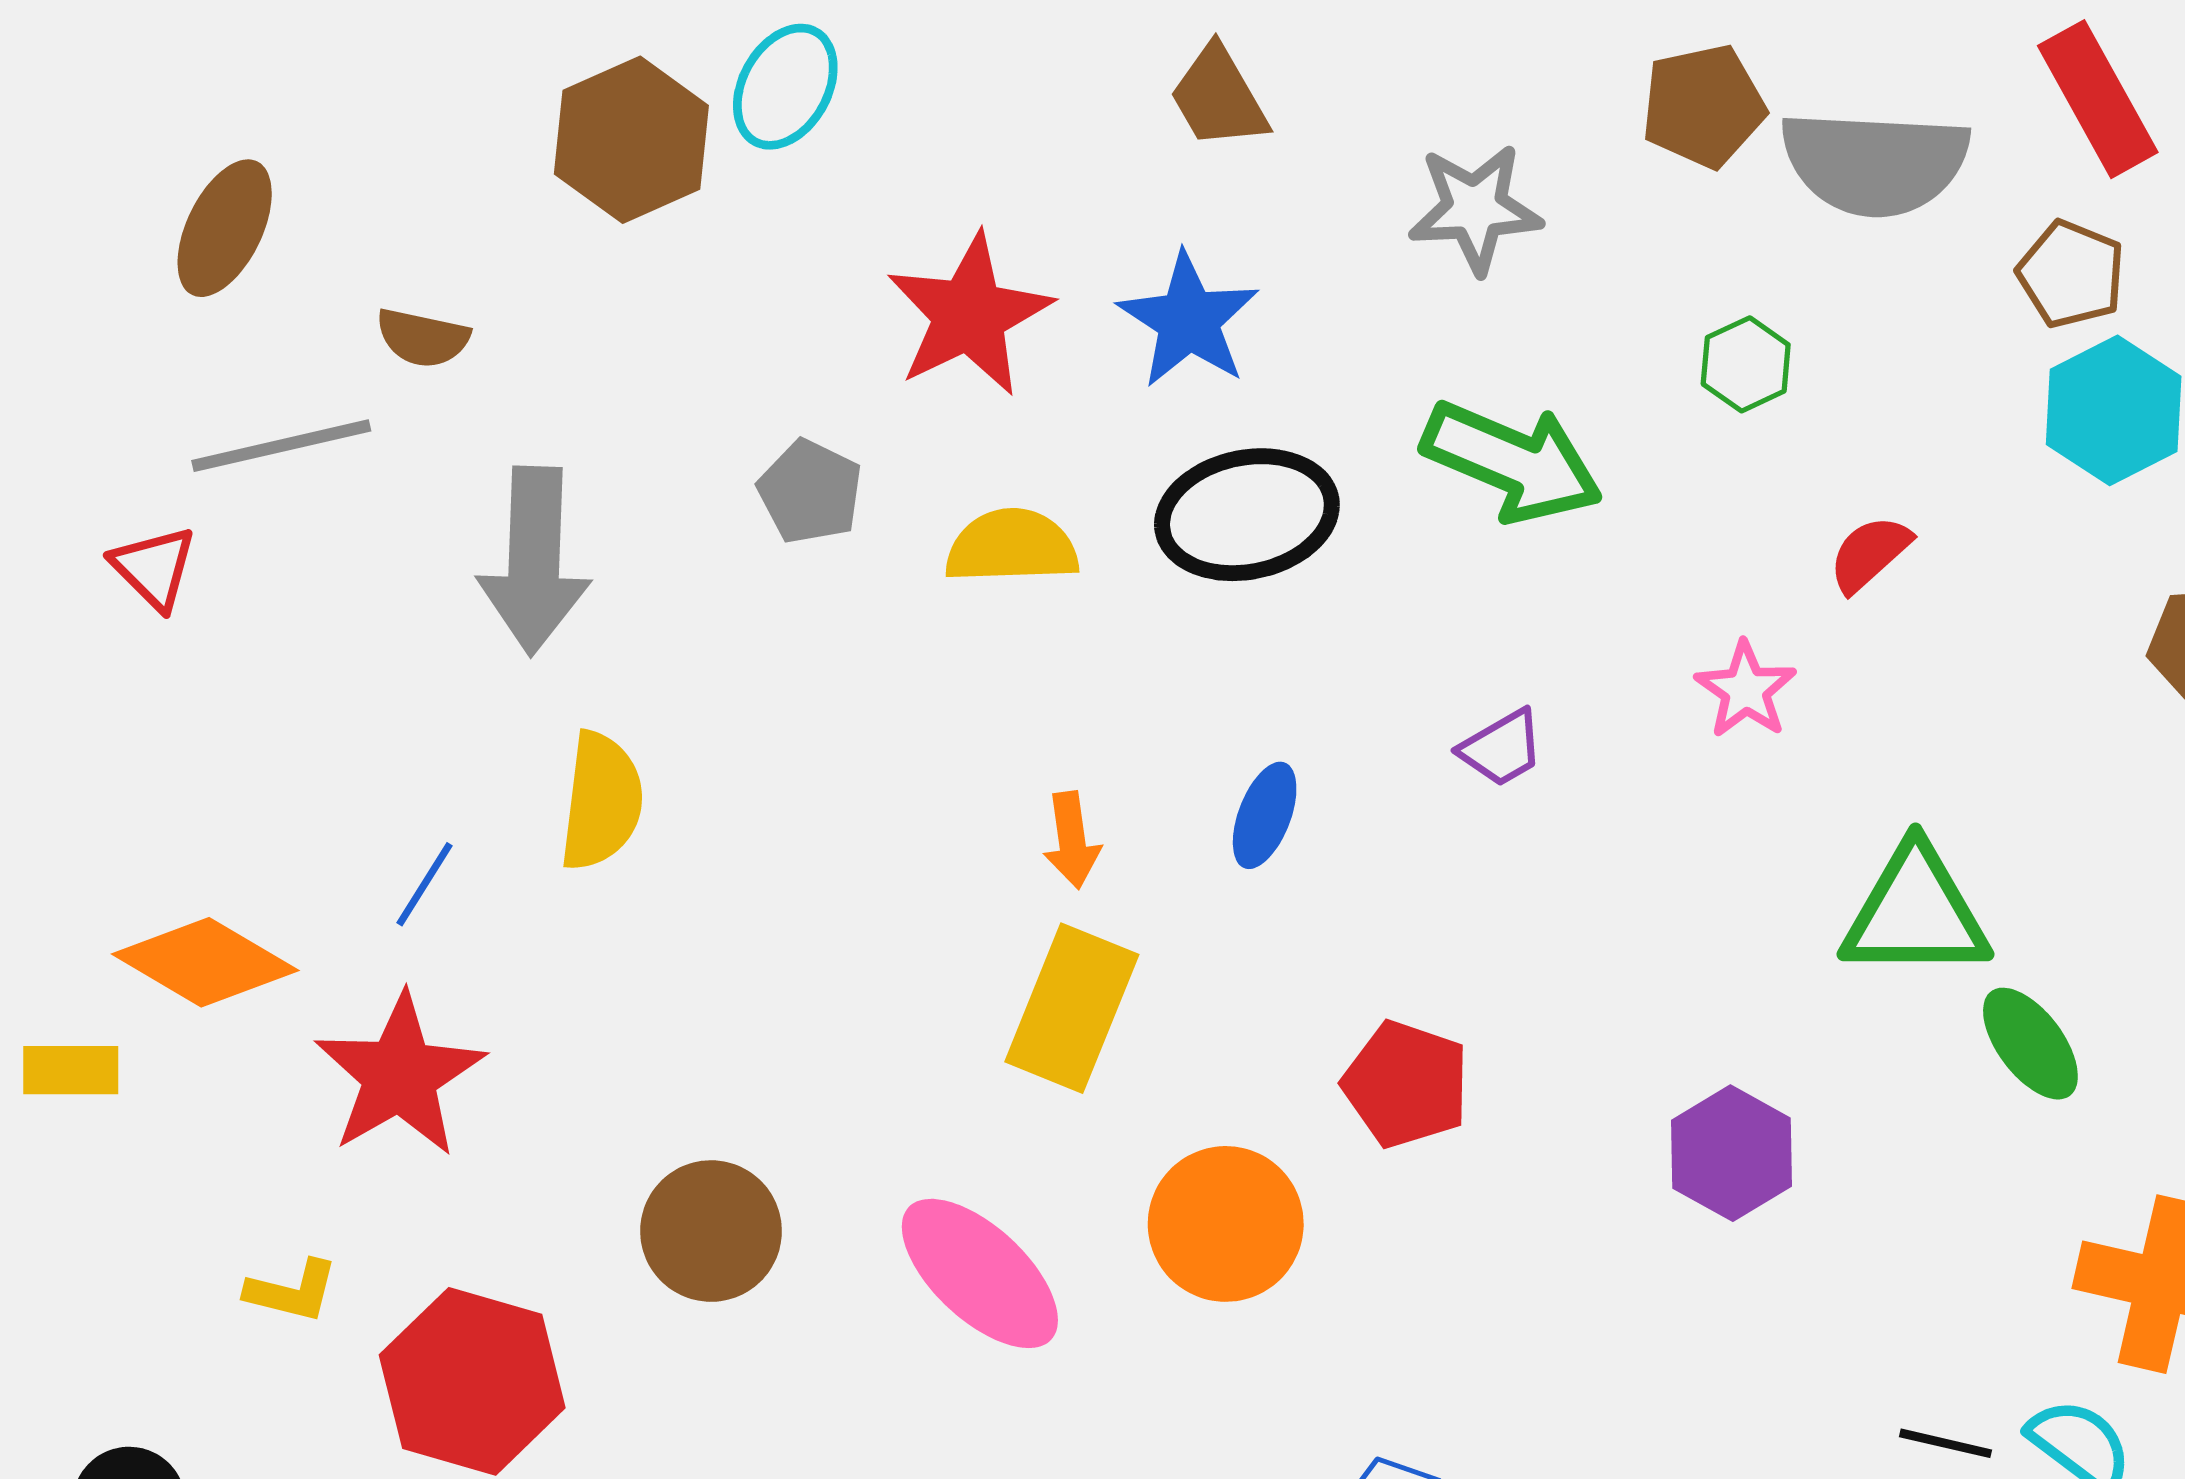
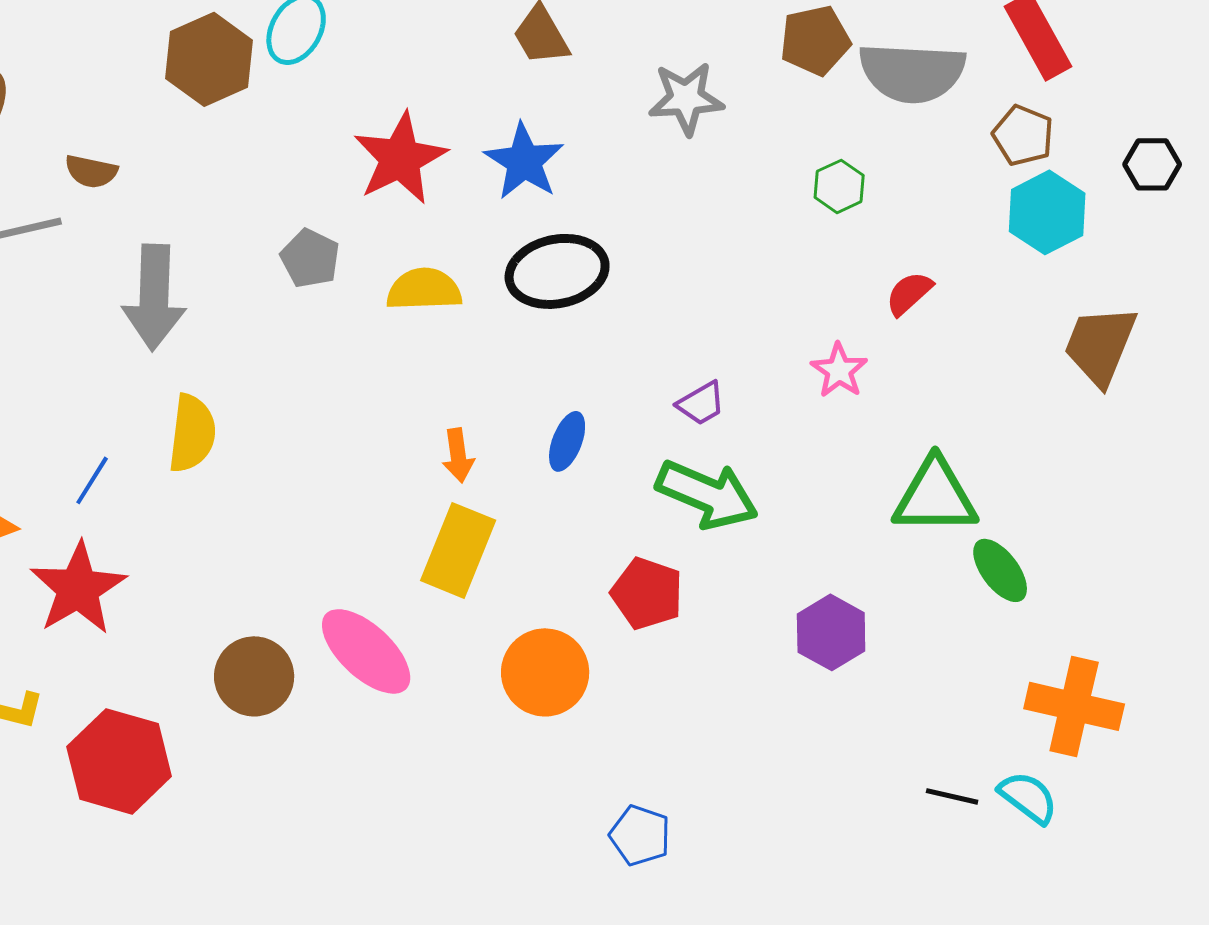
green arrow: (1512, 462) -> (707, 494), moved
pink ellipse: (980, 1273) -> (366, 651), moved

